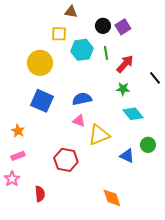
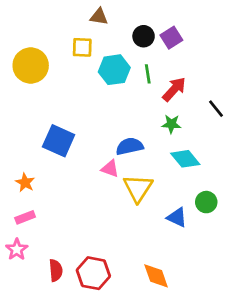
yellow circle: (40, 63) -> (31, 66), moved
blue semicircle: (82, 99) -> (130, 146), moved
yellow triangle: (99, 135) -> (138, 188), turned -35
red hexagon: (66, 160) -> (93, 273), moved

